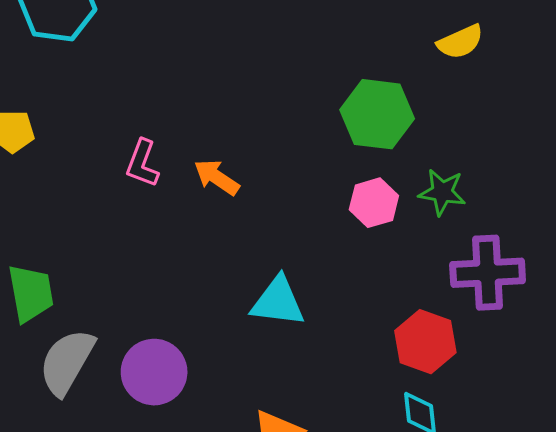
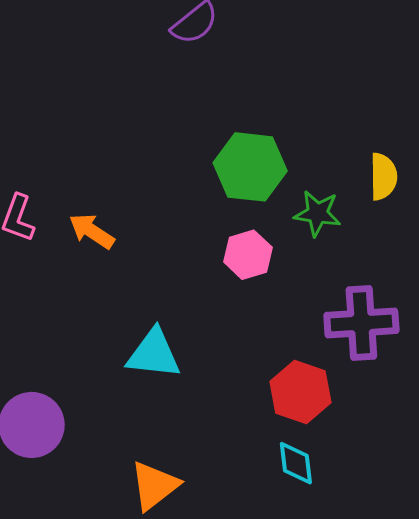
yellow semicircle: (460, 42) -> (383, 177), moved, turned -66
green star: (442, 192) -> (318, 213), moved

